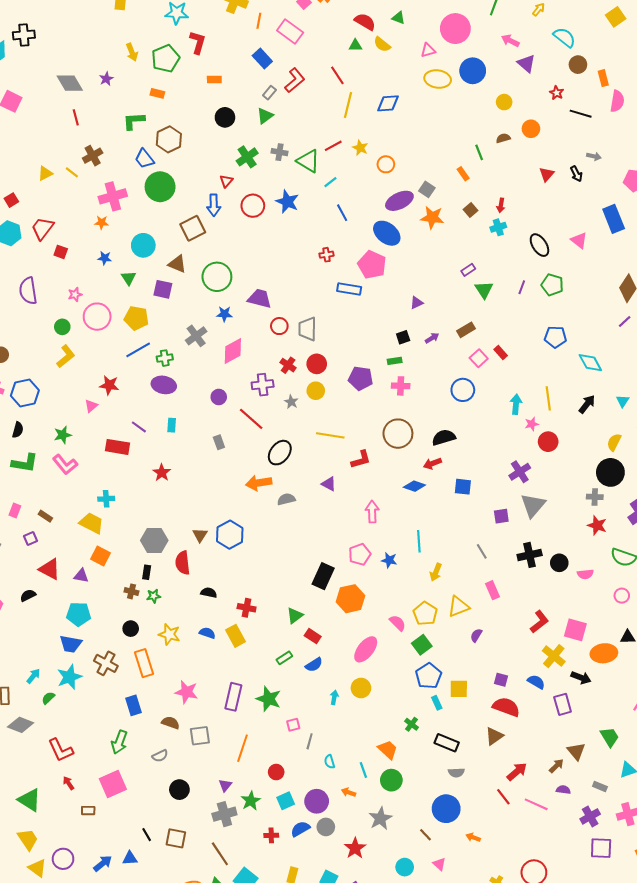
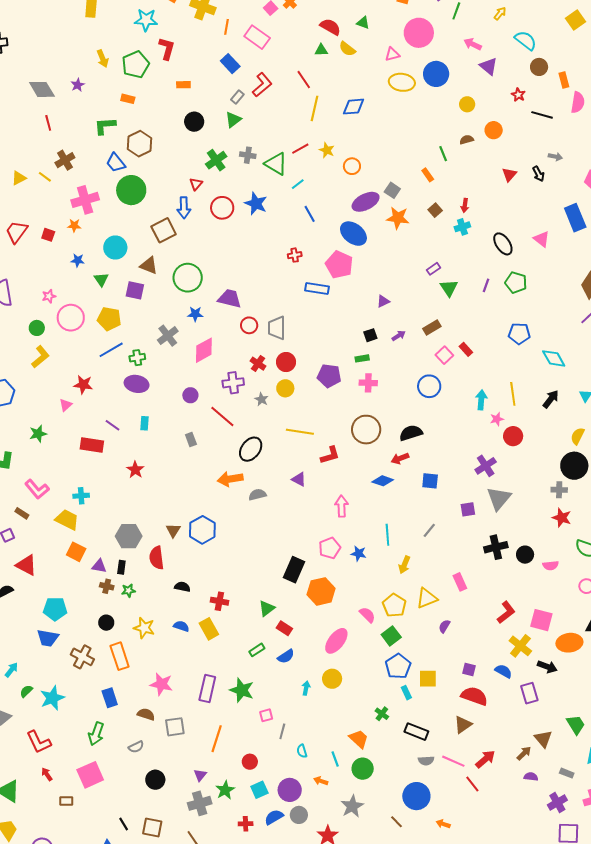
red square: (61, 252) -> (48, 235), moved
pink L-shape: (65, 464) -> (37, 489), moved
gray line: (482, 551) -> (429, 530), moved, turned 70
purple triangle: (81, 576) -> (99, 566), moved
cyan star: (69, 677) -> (52, 698), moved
pink line: (536, 804) -> (453, 761), moved

